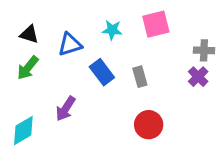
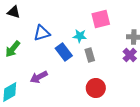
cyan star: (112, 30) -> (80, 36), moved
black triangle: (29, 34) -> (14, 12), moved
purple arrow: (66, 109) -> (39, 77), turned 30

